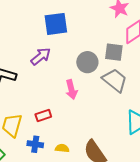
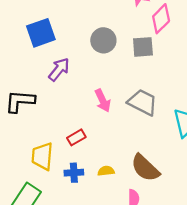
blue square: (56, 24) -> (41, 33), moved
gray circle: (87, 62) -> (103, 40), moved
gray trapezoid: (115, 80) -> (143, 102), moved

